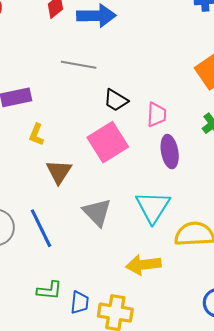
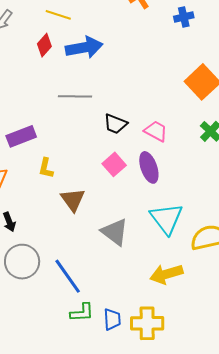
pink trapezoid: (157, 115) -> (156, 131), turned -55
pink square: (108, 142) -> (114, 164), size x0.6
purple ellipse: (170, 152) -> (149, 167), moved
blue line: (41, 228) -> (68, 276), moved

